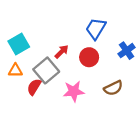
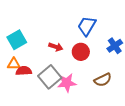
red arrow: (62, 52) -> (56, 47), turned 64
gray square: (46, 70) -> (50, 77), moved
red semicircle: (34, 87) -> (24, 71), moved, turned 56

